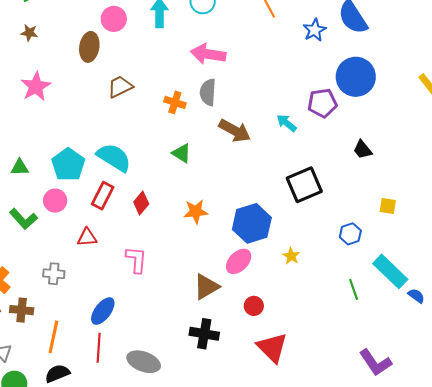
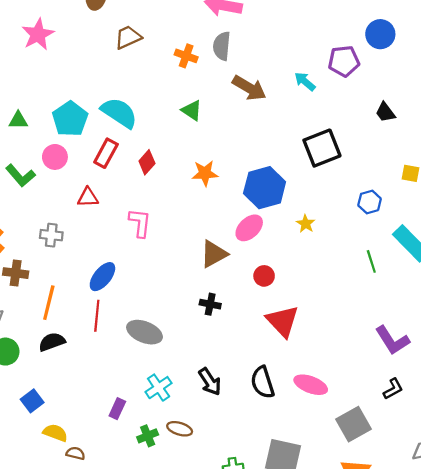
blue circle: (356, 77) -> (380, 34), size x0.7
black cross: (204, 334) -> (210, 304), size x0.7

